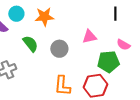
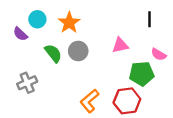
orange star: (44, 17) -> (69, 23), turned -30
gray circle: (59, 49) -> (78, 51), moved
orange L-shape: (62, 86) -> (90, 101), turned 45

